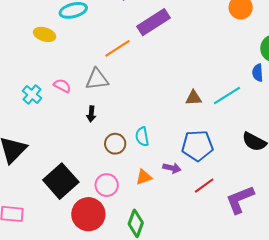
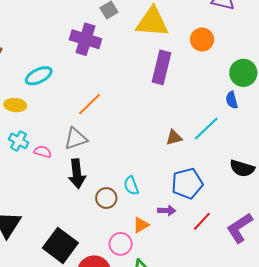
purple rectangle: (154, 22) -> (161, 67), moved, turned -32
cyan cross: (32, 94) -> (19, 141), moved
black arrow: (91, 114) -> (77, 174), size x1.8
pink circle: (107, 185) -> (121, 244), moved

